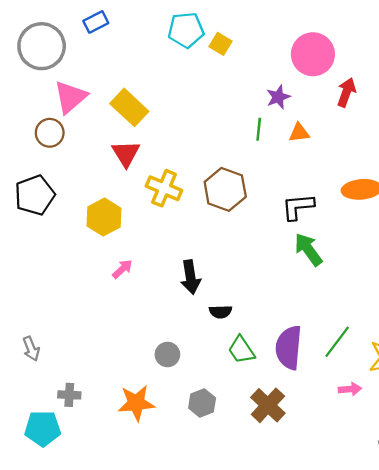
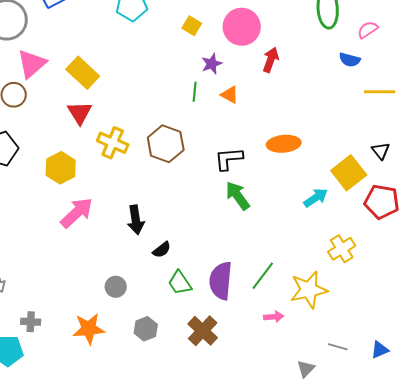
yellow square: (221, 44) -> (192, 26), moved
orange triangle: (299, 133) -> (230, 95), turned 36
pink arrow: (122, 269) -> (77, 213), size x1.8
black semicircle: (221, 312) -> (162, 250), turned -36

